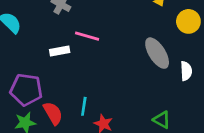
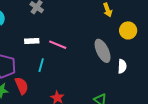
pink line: (87, 36) -> (58, 45), moved
cyan line: (84, 106) -> (41, 65), moved

